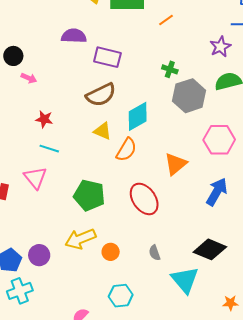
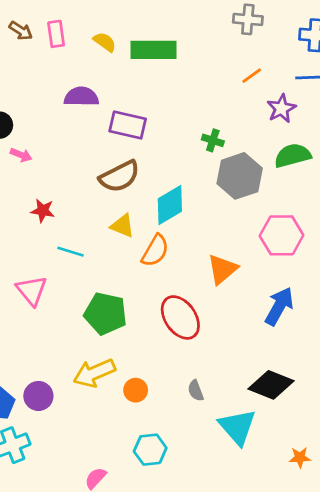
orange line: (166, 20) -> (252, 76), moved
cyan line: (49, 149) -> (71, 252), moved

